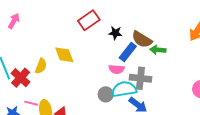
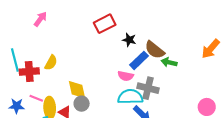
pink arrow: (14, 21) -> (40, 19), moved
yellow diamond: (64, 55) -> (77, 90), moved
red cross: (21, 78) -> (29, 71), turned 36
gray circle: (106, 94) -> (82, 104), moved

